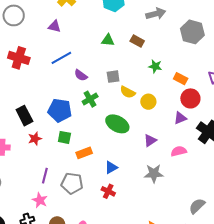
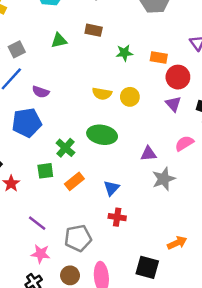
gray square: (113, 77) -> (17, 49), moved
green cross: (90, 99) -> (65, 148), moved
blue pentagon: (60, 110) -> (27, 123), moved
purple triangle: (180, 118) -> (173, 104), turned -32
purple triangle: (150, 140) -> (149, 154), moved, turned 48
purple line: (45, 176) -> (37, 223), turned -49
gray pentagon: (72, 183) -> (78, 238), moved

